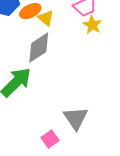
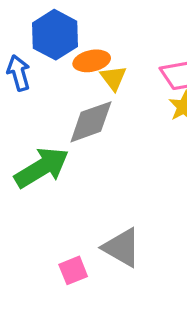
gray triangle: (76, 118) -> (122, 248), turned -40

